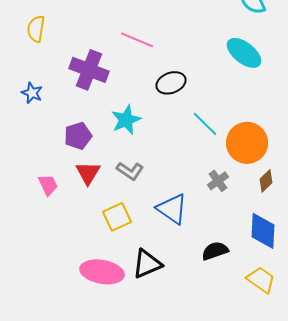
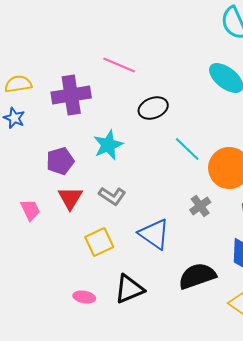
yellow semicircle: (36, 29) -> (18, 84), moved, turned 72
purple cross: (89, 70) -> (71, 95), turned -30
black semicircle: (215, 251) -> (197, 276), size x1.4
pink ellipse: (102, 272) -> (84, 297), size x0.5

